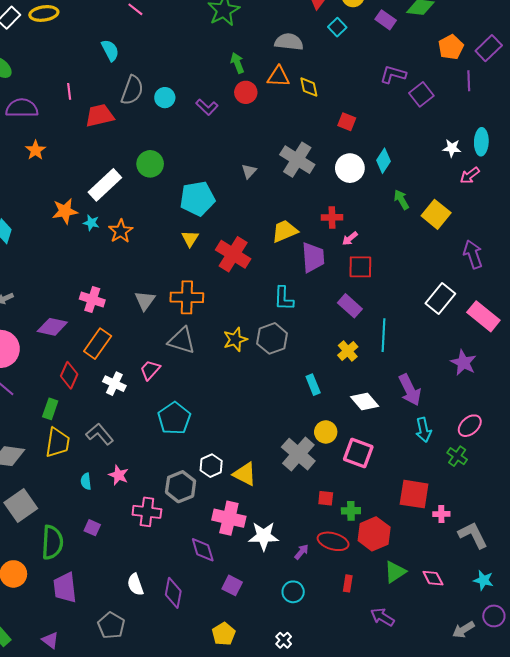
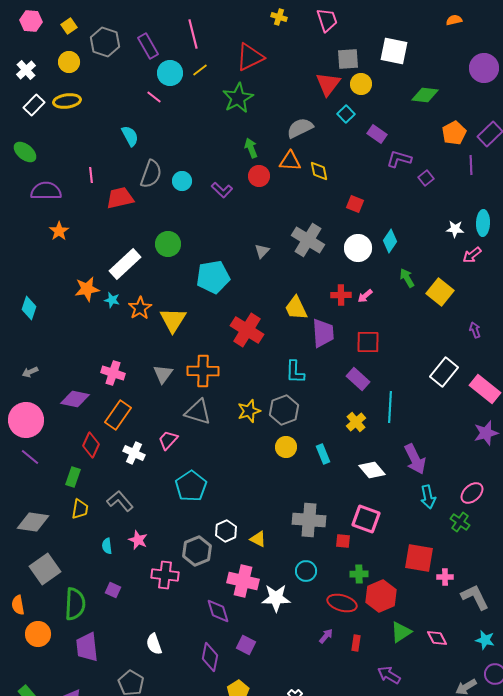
purple rectangle: (386, 20) -> (377, 134), moved
gray semicircle: (289, 42) -> (300, 128), turned -32
purple square: (421, 94) -> (426, 178), size x0.7
yellow trapezoid: (285, 231) -> (296, 308), turned -92
yellow triangle: (190, 239) -> (173, 320), moved, size x1.6
pink arrow: (350, 239) -> (365, 296), moved
purple arrow: (473, 254) -> (475, 330), size x0.6
purple star: (463, 363) -> (486, 433), moved, turned 30
yellow circle: (326, 432) -> (286, 447), moved
yellow trapezoid: (58, 442) -> (80, 509), size x0.7
gray cross: (298, 454) -> (309, 520), turned -36
yellow triangle: (245, 474) -> (258, 539), size x0.7
red square: (326, 498) -> (343, 541), moved
purple arrow: (302, 552) -> (326, 636), moved
cyan circle: (293, 592) -> (306, 571), moved
purple diamond: (173, 593) -> (210, 657), moved

